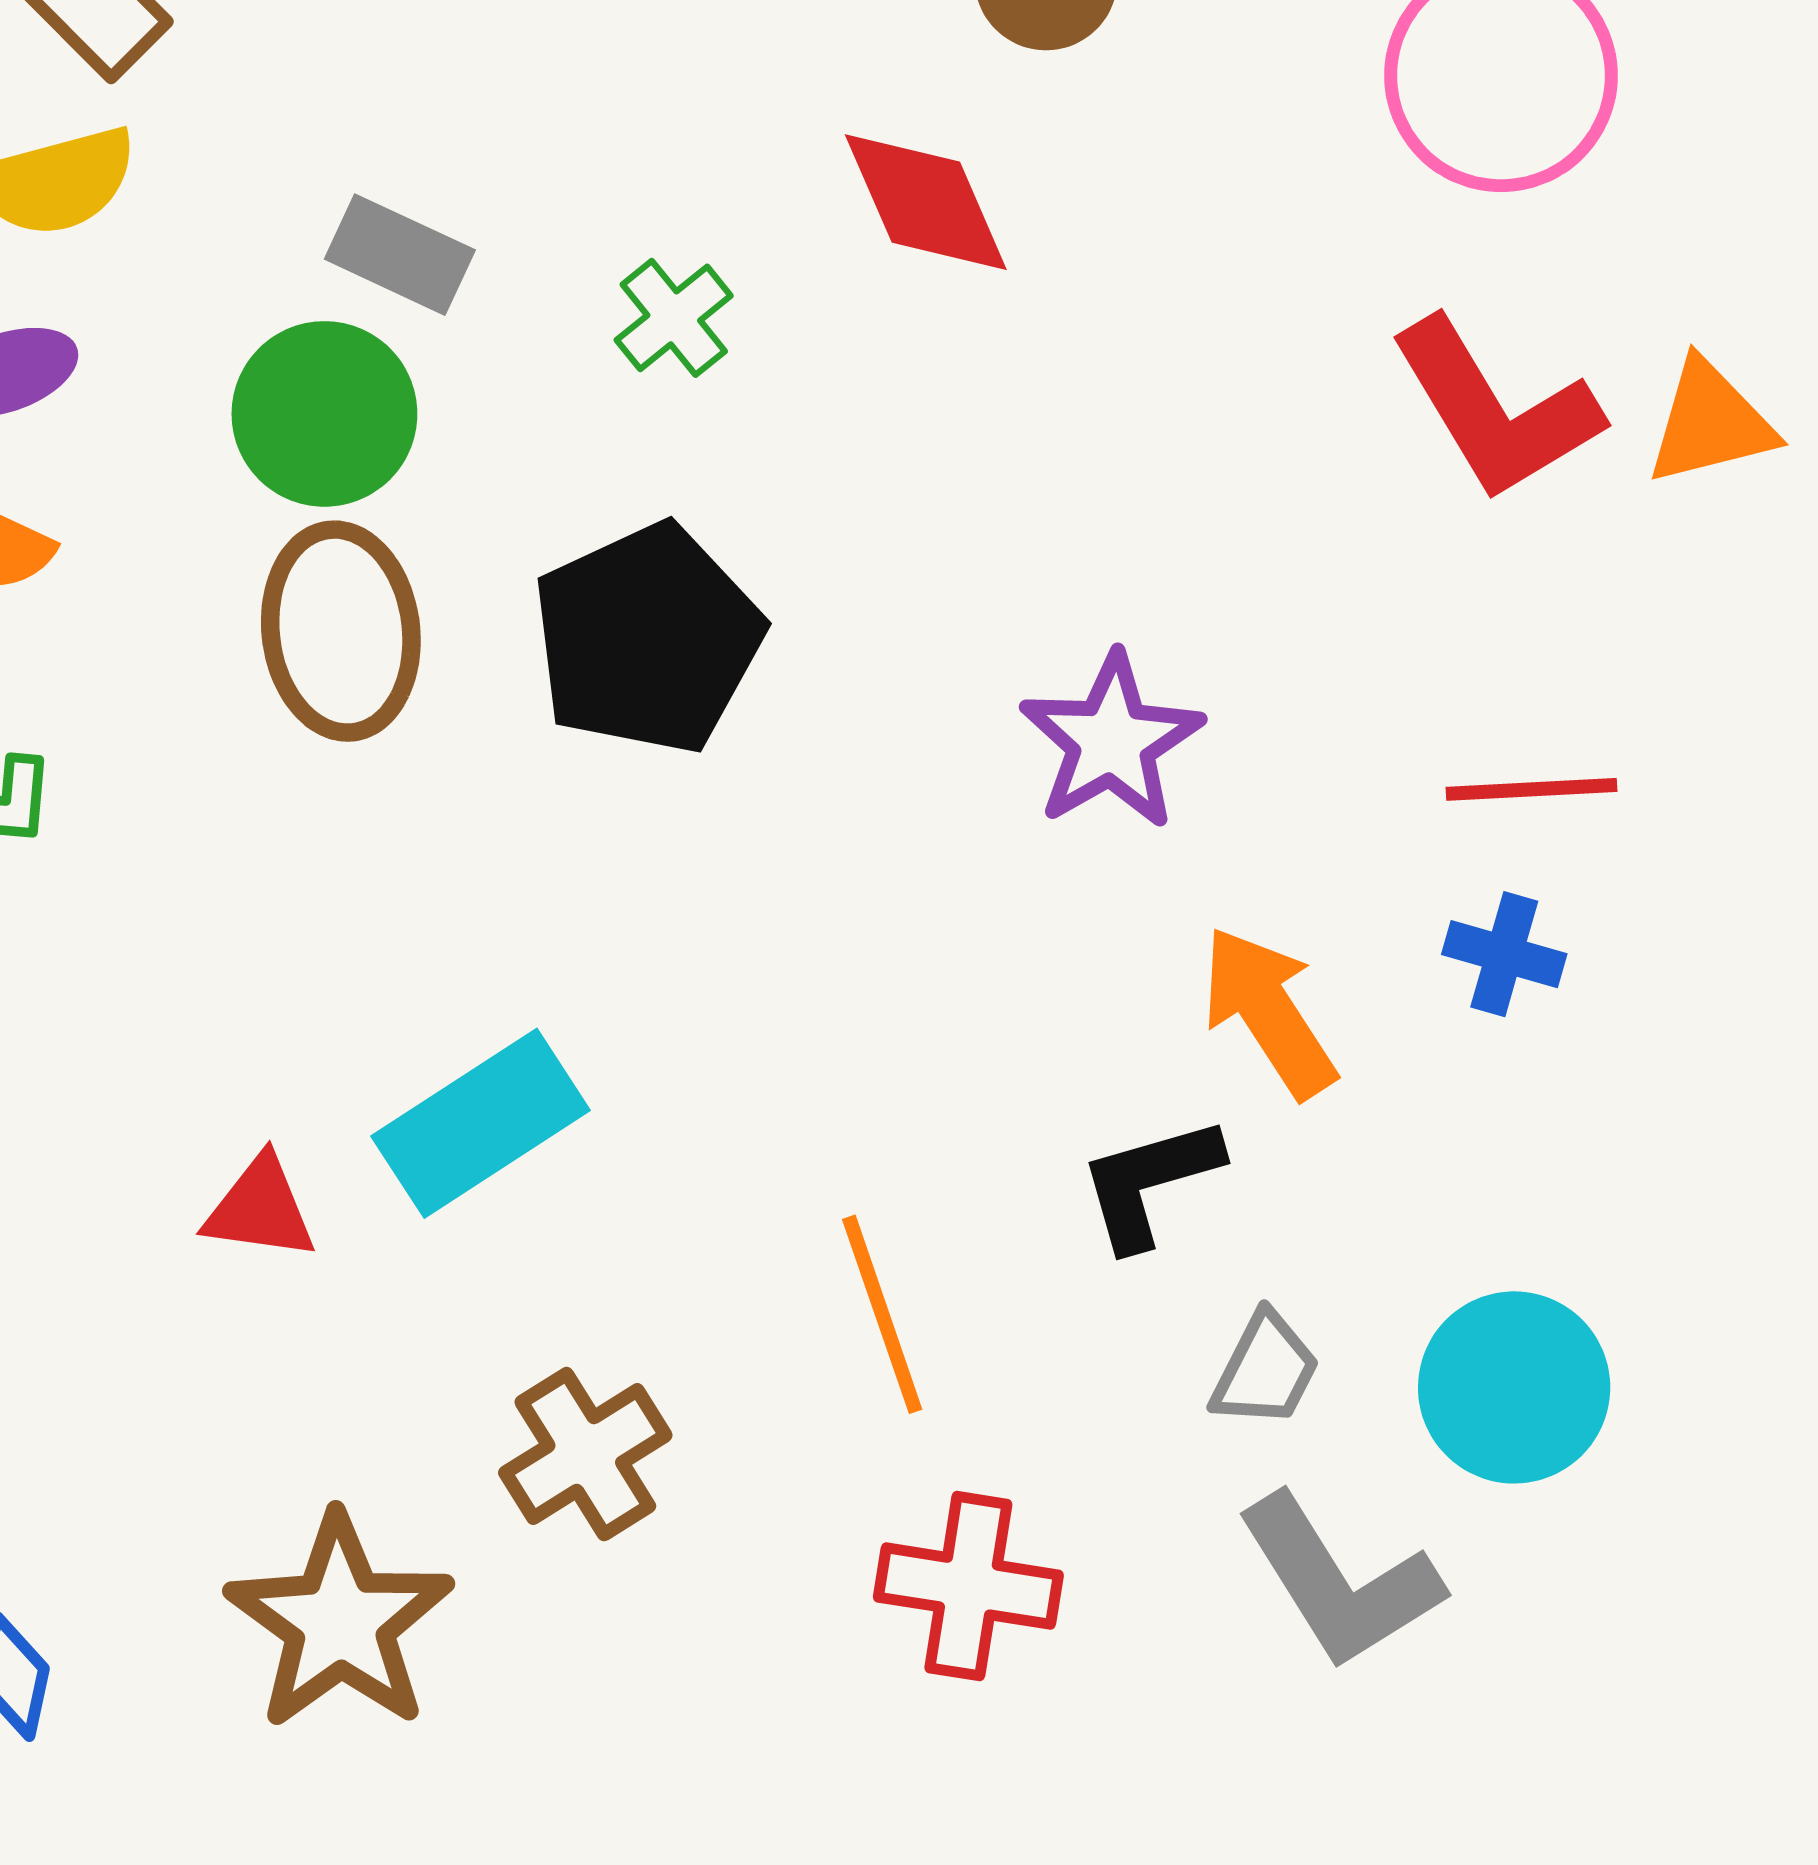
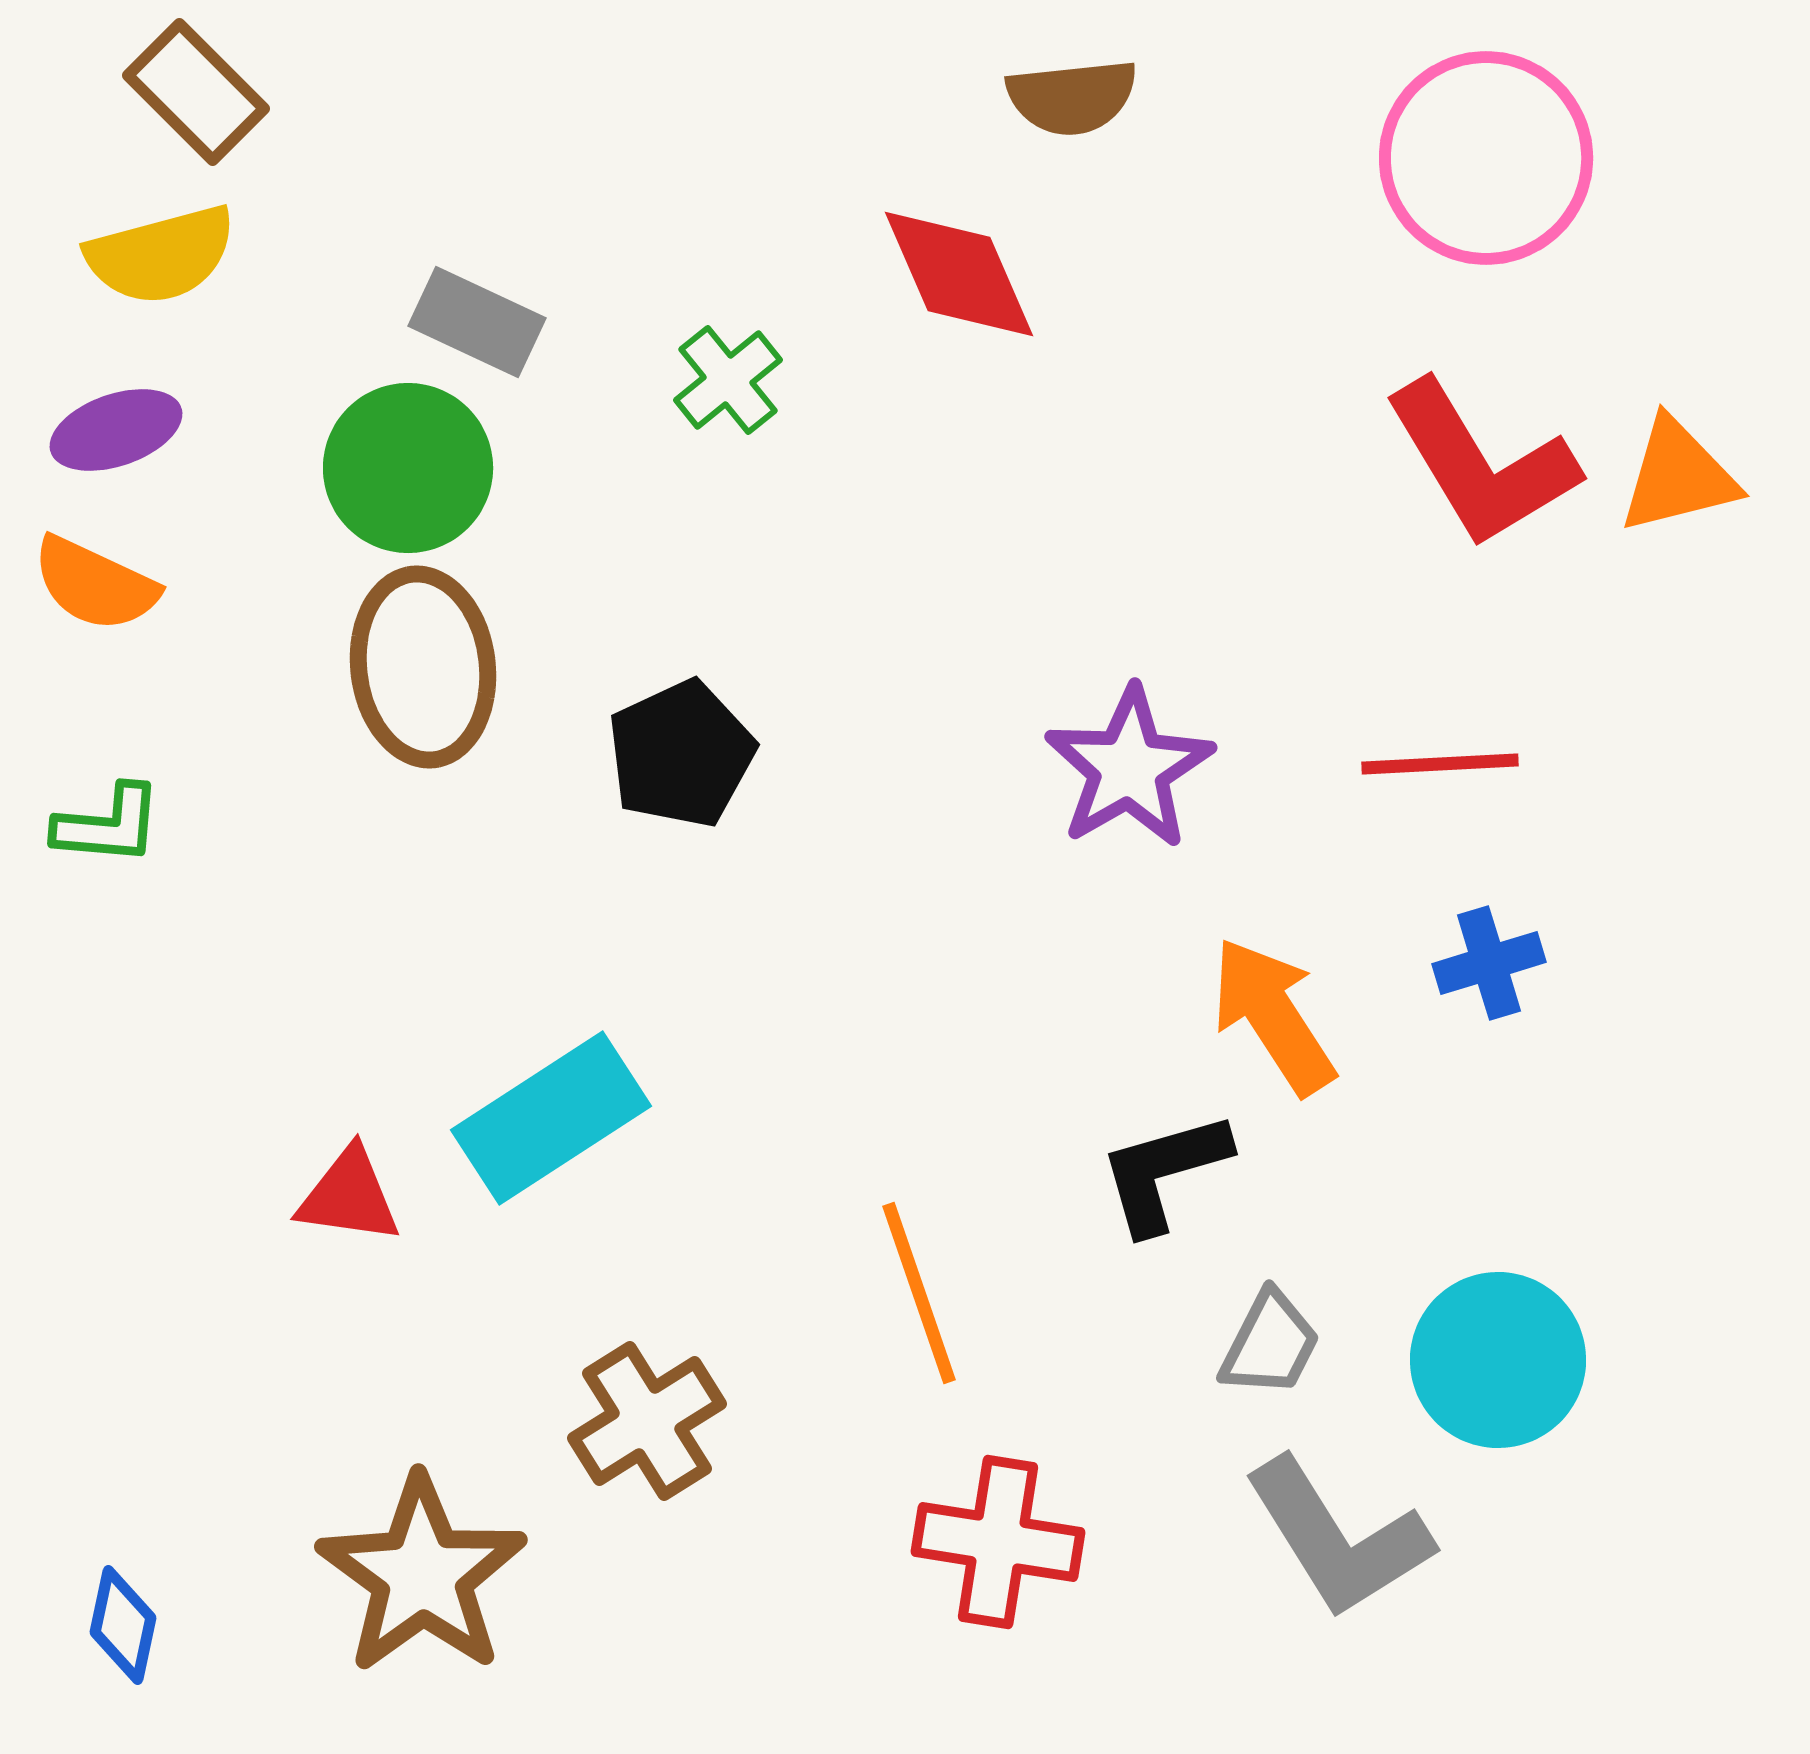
black pentagon: (648, 639) -> (681, 754), moved, size x0.7
red line: (1532, 789) -> (1440, 764), moved
blue cross: (1504, 954) -> (1489, 963), turned -33

